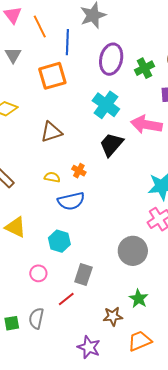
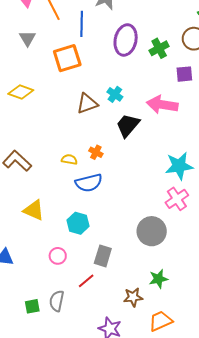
cyan cross: (106, 105) -> (115, 94), moved, size x0.6
brown triangle: (51, 132) -> (87, 104), moved
green star: (139, 299) -> (158, 279), turned 30

